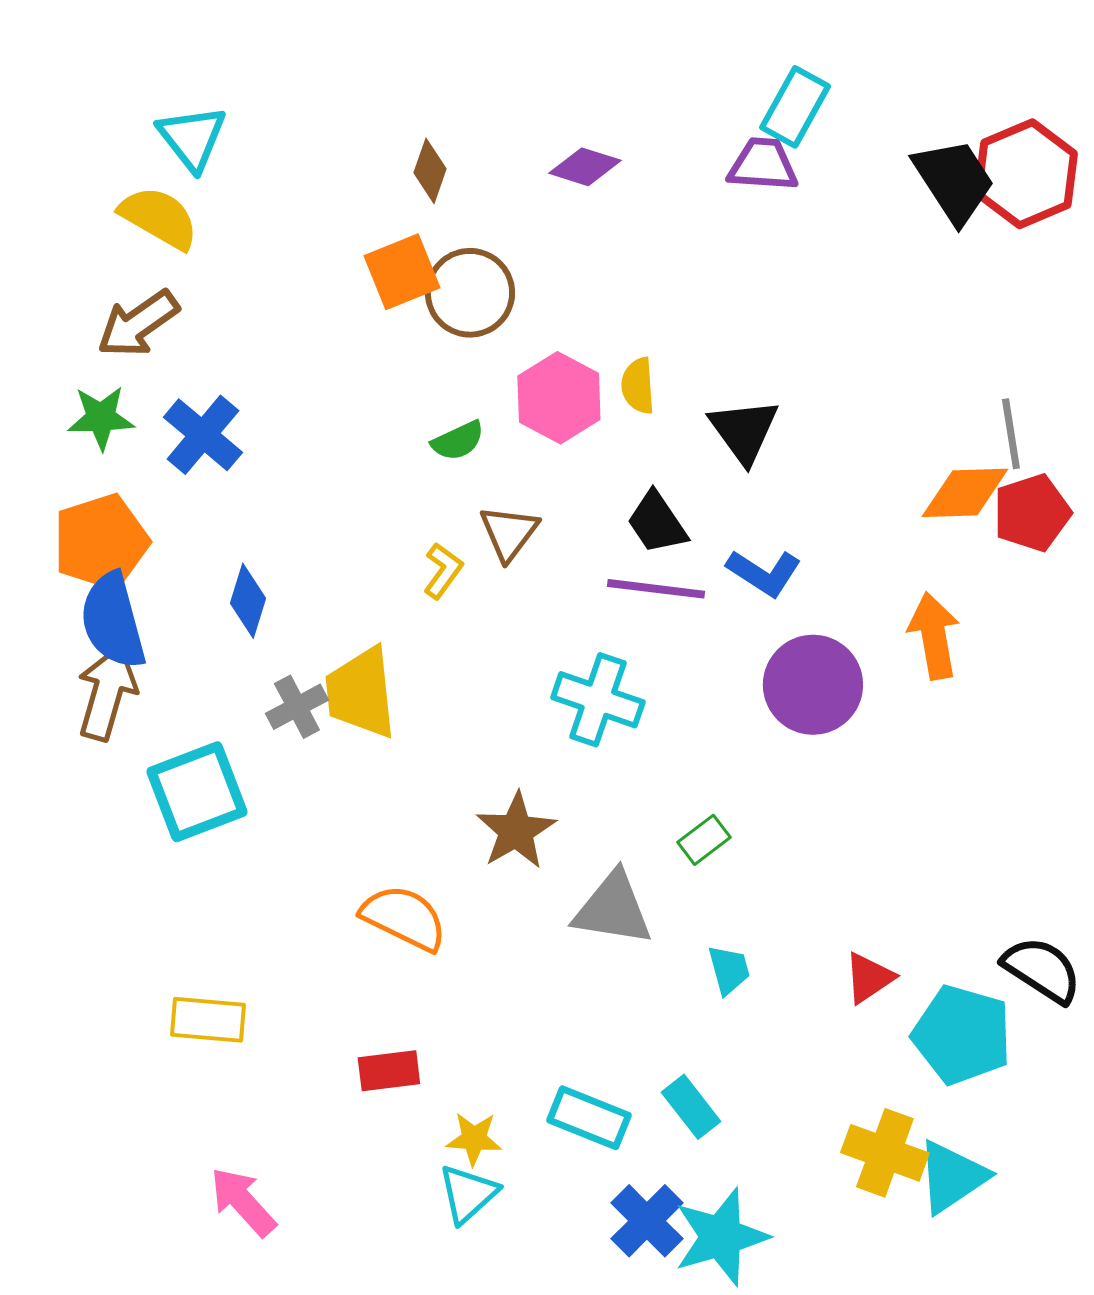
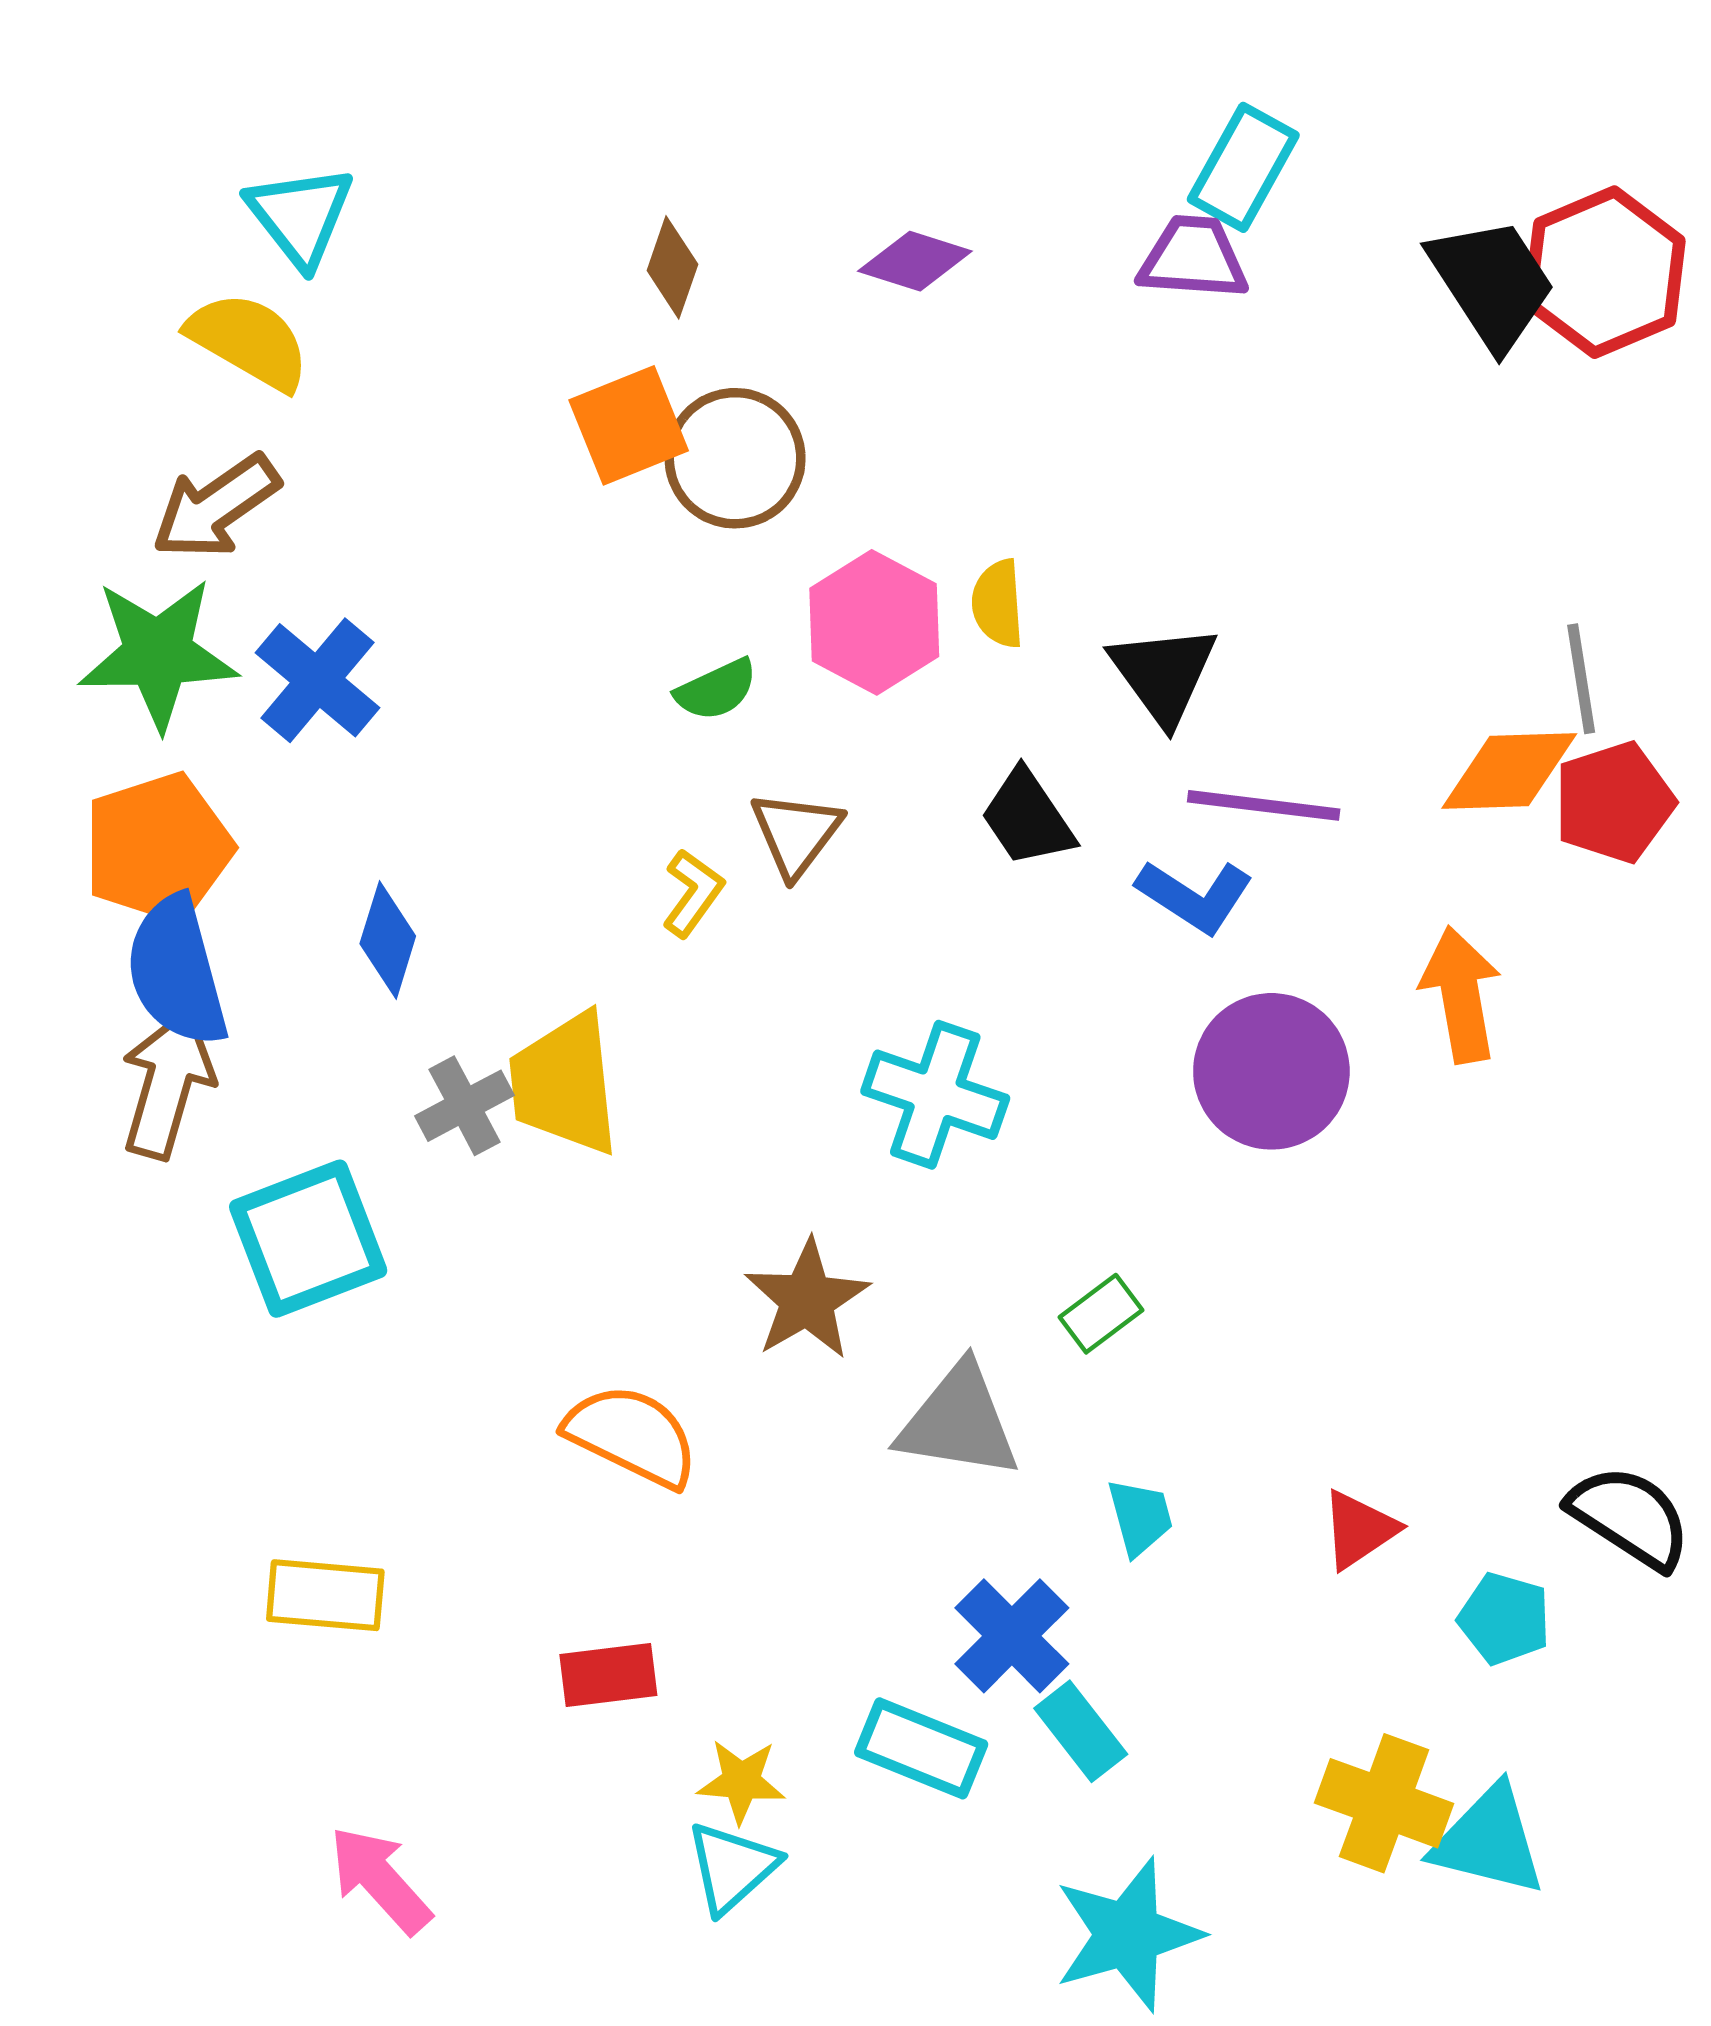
green star: (101, 418) -> (158, 654), size x1.5
purple line: (656, 589) -> (1264, 805), moved
cyan pentagon: (962, 1035) -> (1504, 1619), size x0.6
cyan triangle: (952, 1177) -> (1489, 1841), turned 48
blue cross: (647, 1221) -> (1012, 1636), moved

